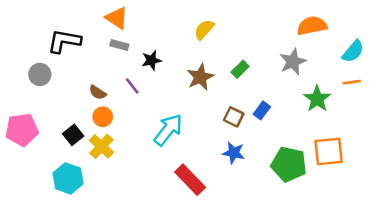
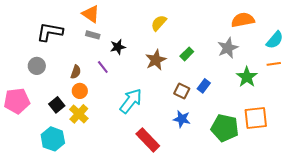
gray circle: (40, 74) -> (37, 66), moved
brown semicircle: (98, 92) -> (76, 72), turned -104

